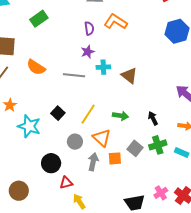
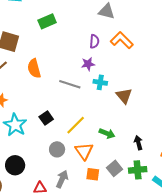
orange semicircle: (36, 67) -> (34, 68), turned 30
gray arrow: (93, 162) -> (62, 179), moved
black circle: (51, 163) -> (15, 165), moved

